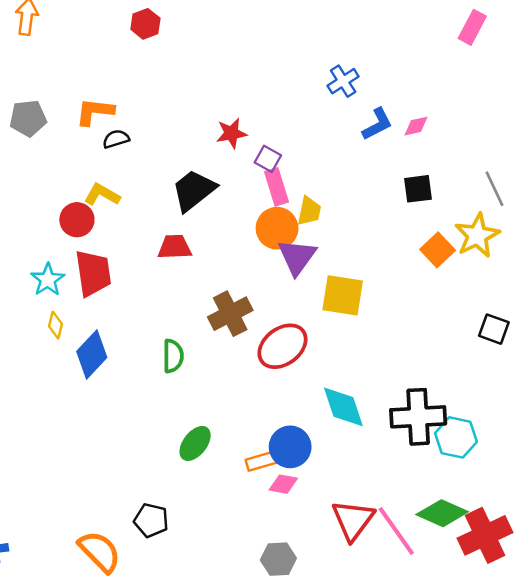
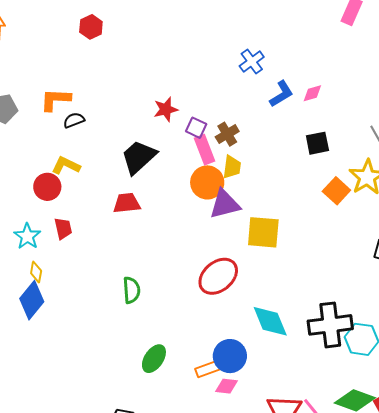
purple triangle: (297, 257) -> (225, 204), turned 44
red trapezoid: (93, 273) -> (63, 228), size x0.6
brown cross: (230, 314) -> (227, 134), moved, size x0.7
blue diamond: (92, 354) -> (32, 300), moved

